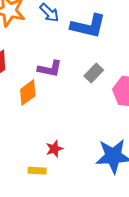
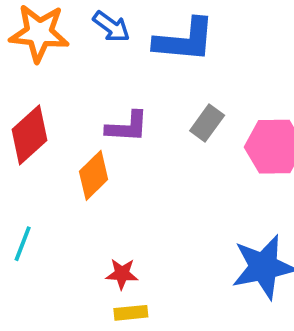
red star: (54, 149) -> (122, 274), moved, turned 30

